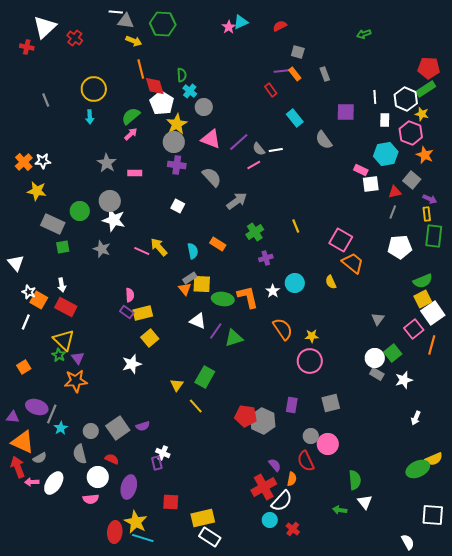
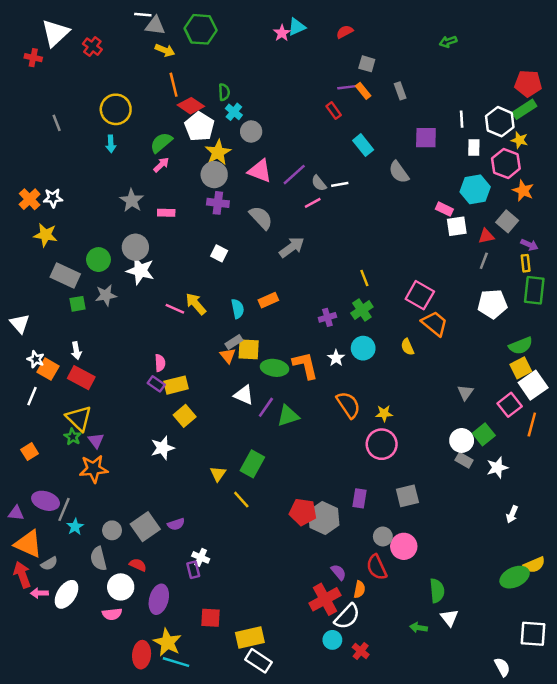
red diamond: (155, 86) -> (191, 106), turned -40
green cross: (255, 232) -> (362, 310), moved
orange rectangle: (218, 244) -> (268, 300), turned -56
gray star: (102, 249) -> (106, 295), moved, turned -30

